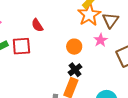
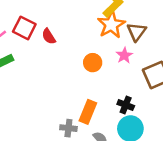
red square: (21, 46) -> (24, 28), moved, turned 30
black cross: (75, 70) -> (126, 105), moved, turned -32

